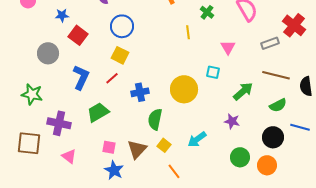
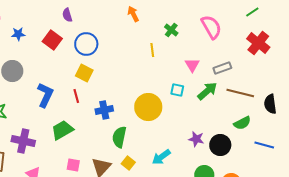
blue star: (62, 15) -> (18, 34), moved
red square: (78, 35) -> (52, 40), moved
gray rectangle: (270, 43) -> (222, 68), moved
red line: (112, 78) -> (76, 96), turned -64
green arrow: (243, 91) -> (207, 91), moved
black circle: (273, 137) -> (220, 145), moved

